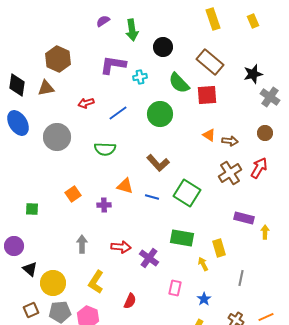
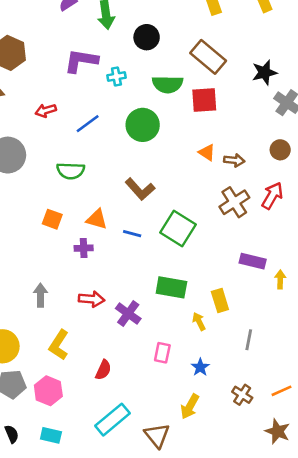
green semicircle: (179, 83) -> (168, 84), turned -45
orange square: (73, 194) -> (52, 219), moved, turned -35
purple cross: (104, 205) -> (84, 248), moved

